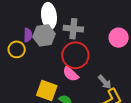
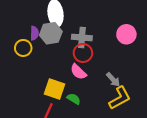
gray cross: (73, 29) -> (82, 37), moved
red circle: (75, 55) -> (83, 53), size x0.7

